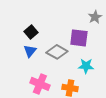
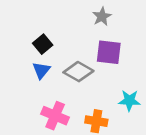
gray star: (95, 17) -> (102, 17), moved
cyan star: (86, 66) -> (129, 100), moved

